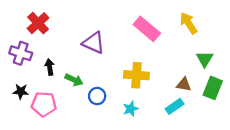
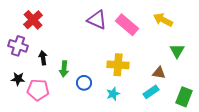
yellow arrow: (188, 23) -> (163, 20), turned -30
purple triangle: (94, 43) -> (97, 20), moved
green arrow: (74, 80) -> (64, 69), turned 70
green rectangle: (213, 88) -> (184, 97), moved

